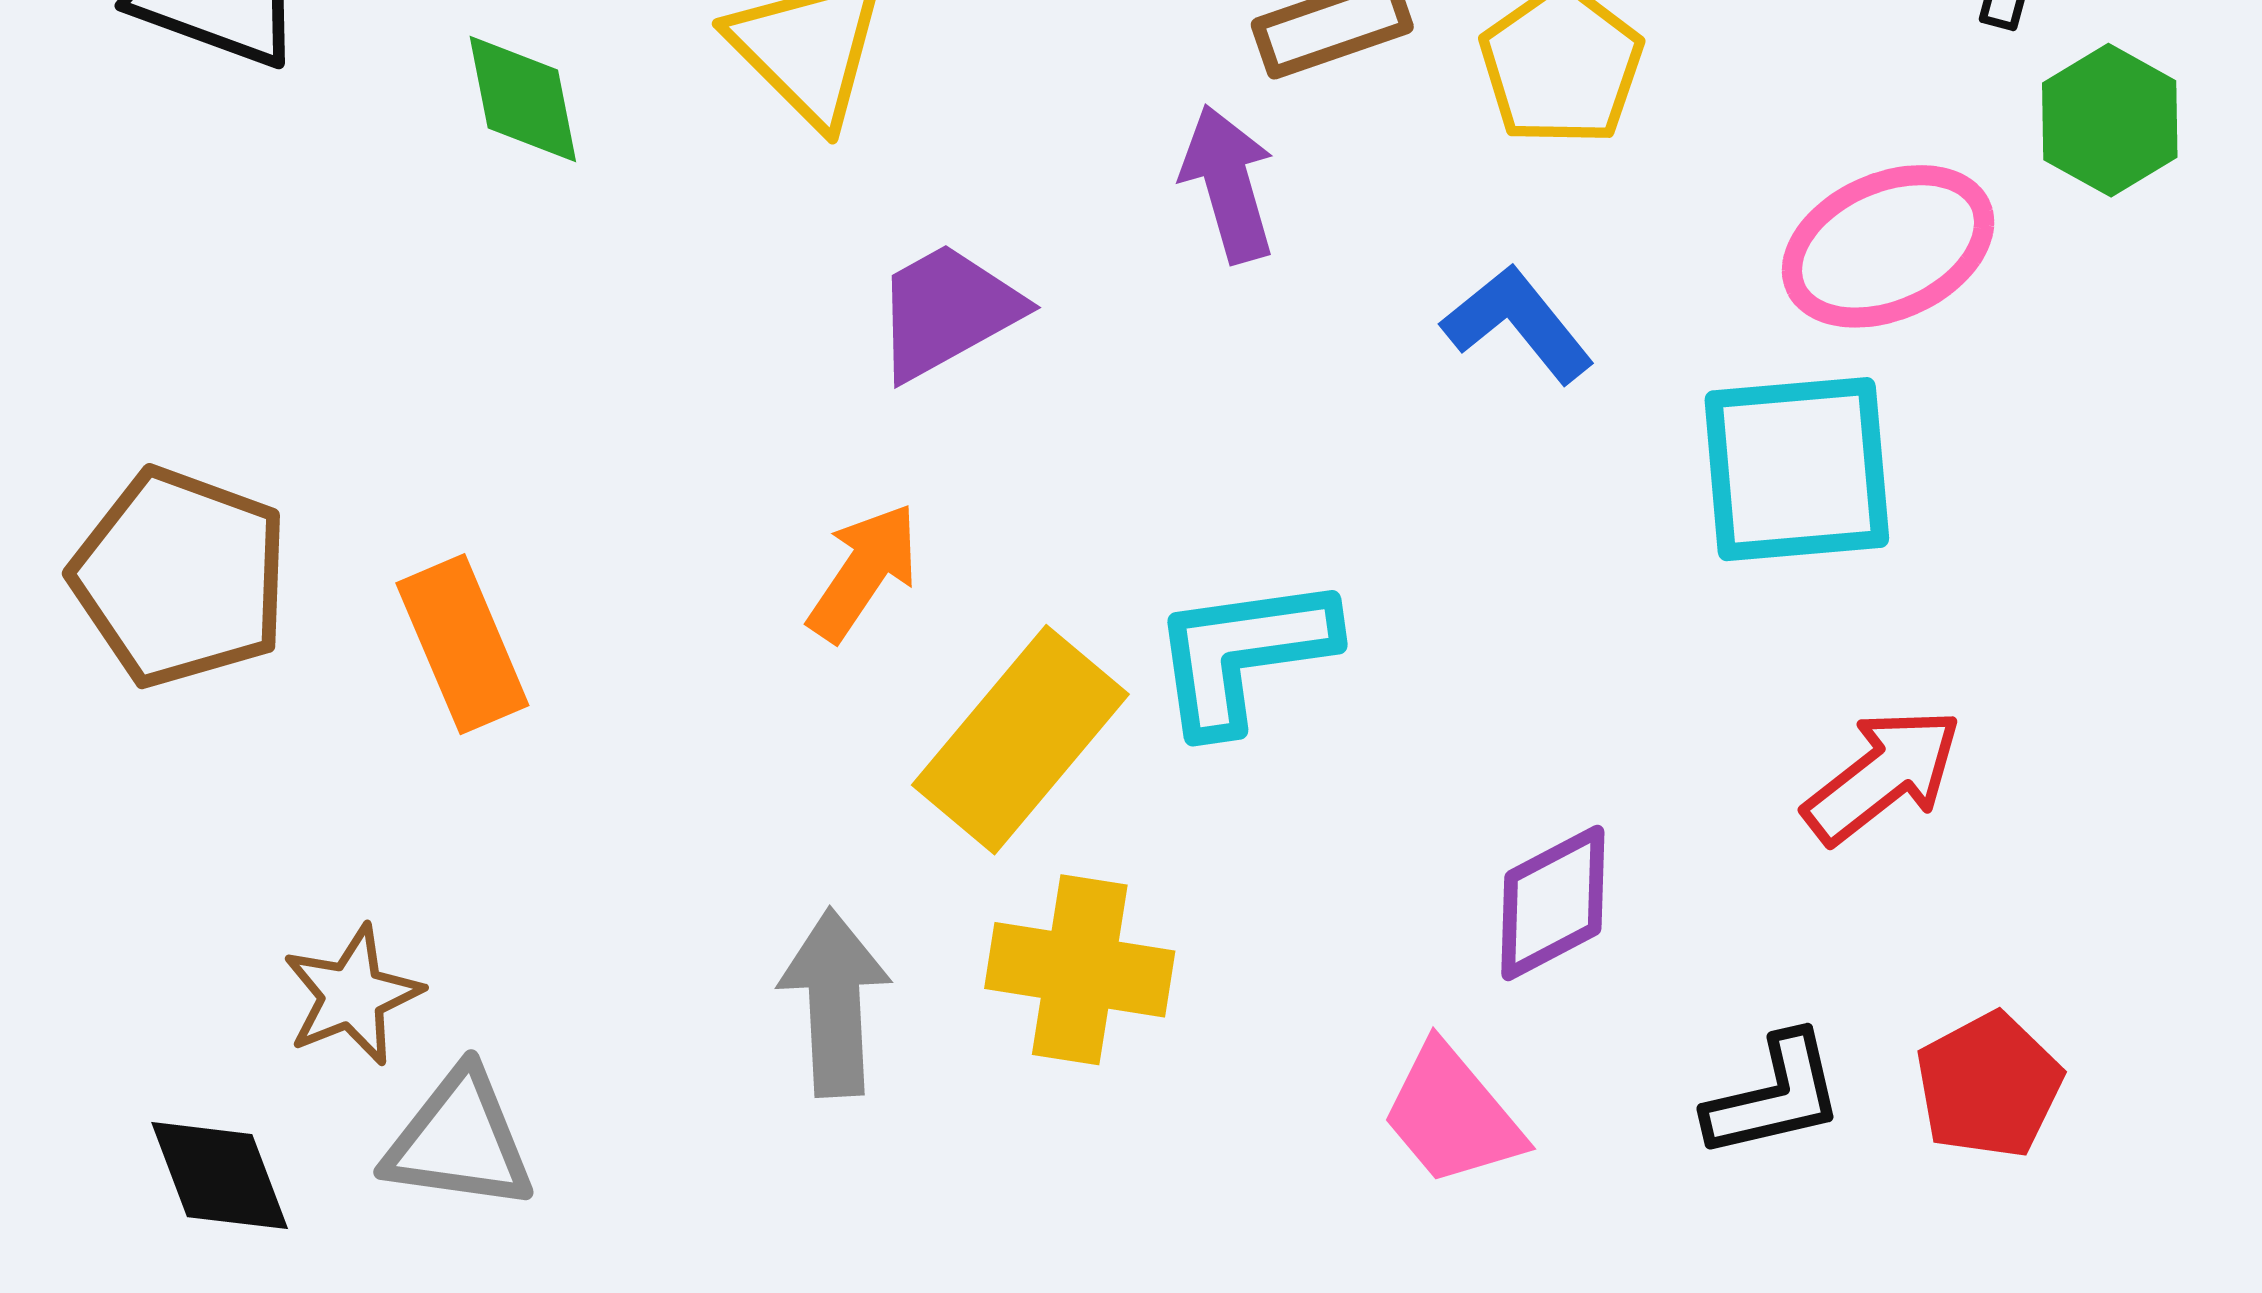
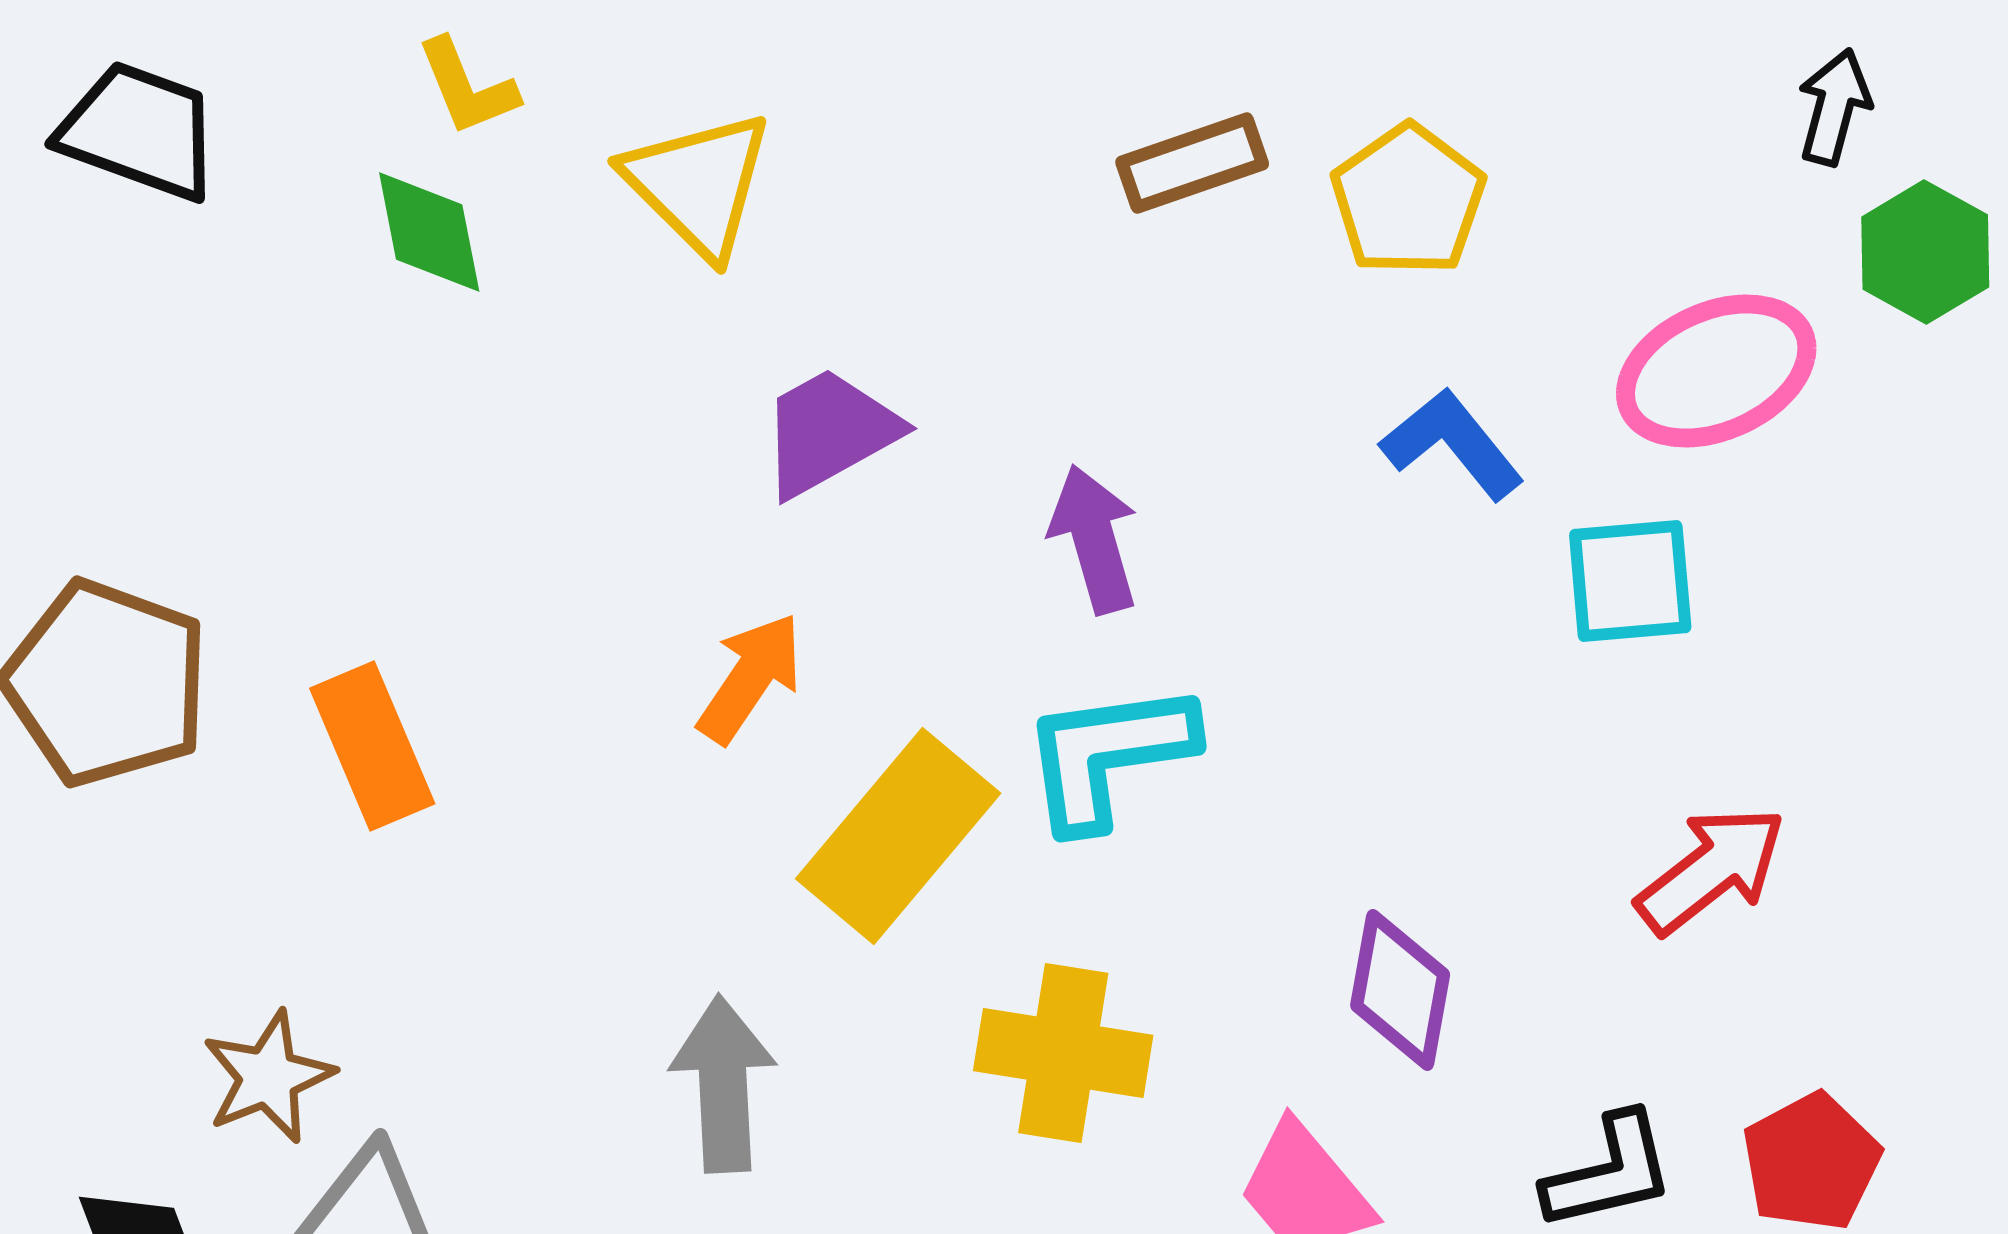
purple arrow: (1228, 184) -> (1094, 539), moved
blue L-shape: (1518, 324) -> (1452, 444), moved
cyan square: (1797, 469) -> (1630, 581), size x0.7
purple diamond: (1553, 903) -> (1400, 990), turned -52
yellow cross: (1080, 970) -> (1063, 1053), moved

